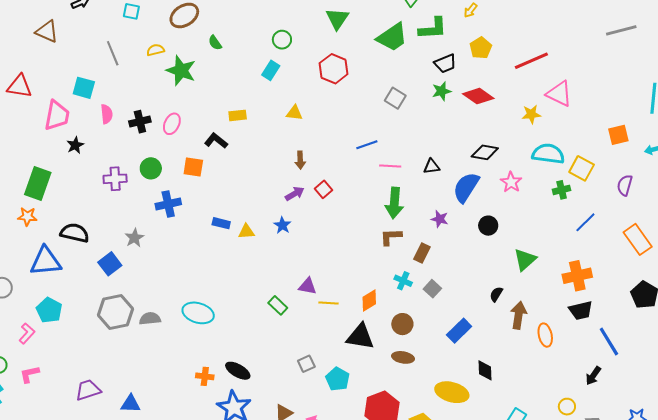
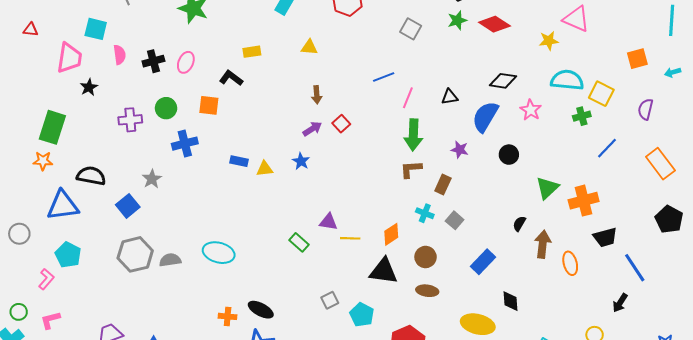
red triangle: (19, 86) -> (31, 30), size x0.6
pink line: (390, 166) -> (408, 98), turned -70
orange cross: (577, 276) -> (584, 201), moved

